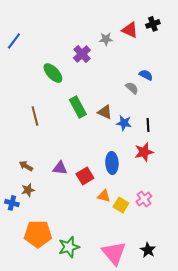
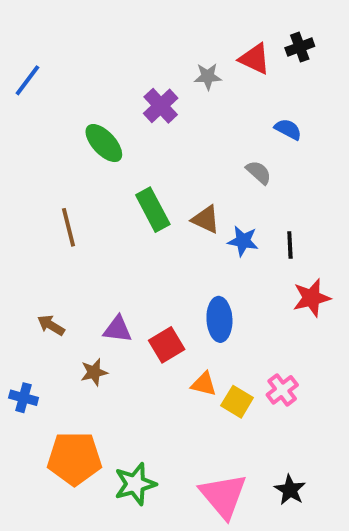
blue semicircle: (146, 75) -> (288, 129), moved
red star: (144, 152) -> (312, 298), moved
brown star: (28, 190) -> (94, 372), moved

